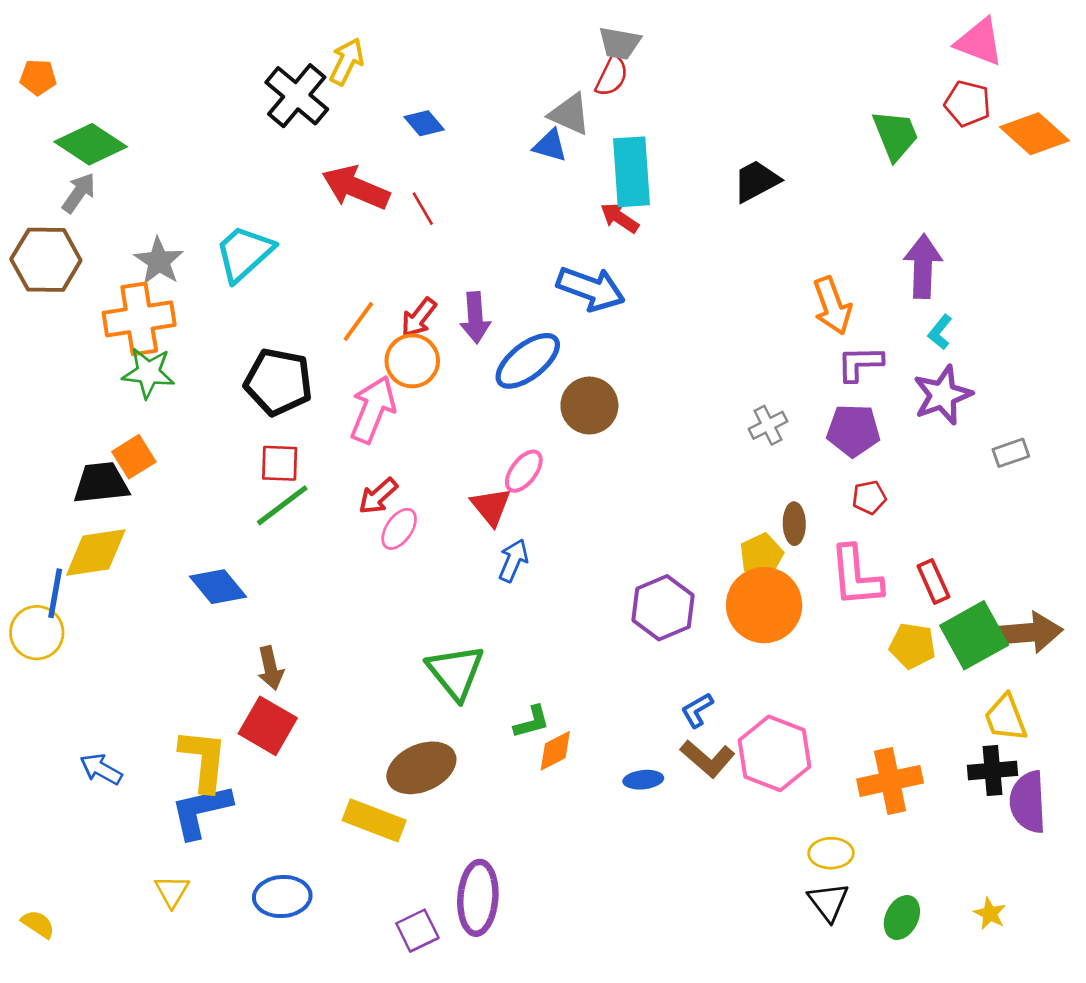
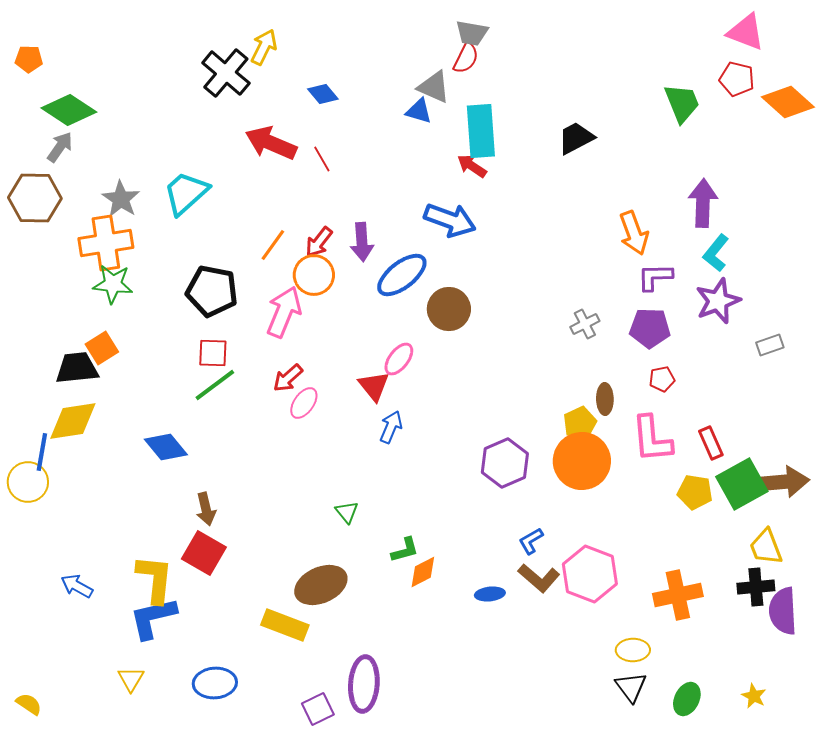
cyan L-shape: (940, 332) -> (716, 253), size x1.4
green triangle: (456, 672) -> (347, 512), size x0.5

